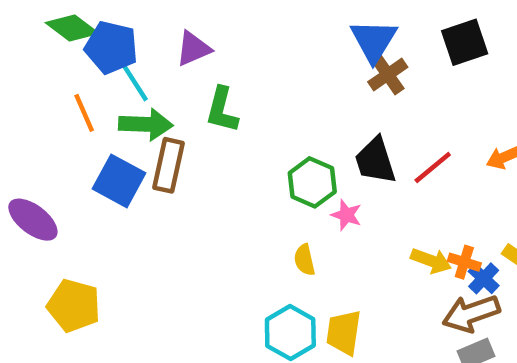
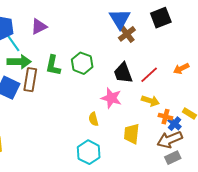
green L-shape: (222, 110) -> (53, 65), moved
green hexagon: (312, 182) -> (82, 63), moved
pink star: (346, 215) -> (111, 98), size x1.5
yellow arrow: (431, 261) -> (150, 101), moved
yellow trapezoid: (344, 333) -> (132, 134), moved

